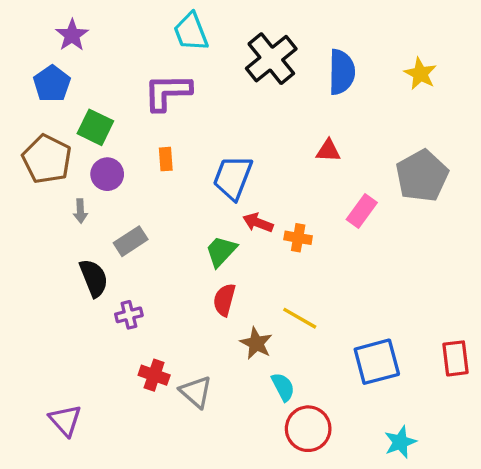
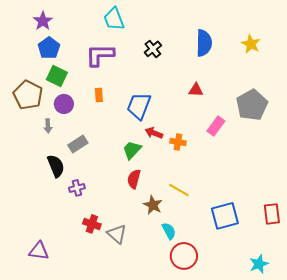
black cross: (271, 59) -> (153, 49), moved, size x0.6
blue pentagon: (52, 84) -> (49, 48), moved
purple triangle: (65, 420) -> (39, 251), turned -40
cyan star: (400, 442) -> (259, 264), moved

